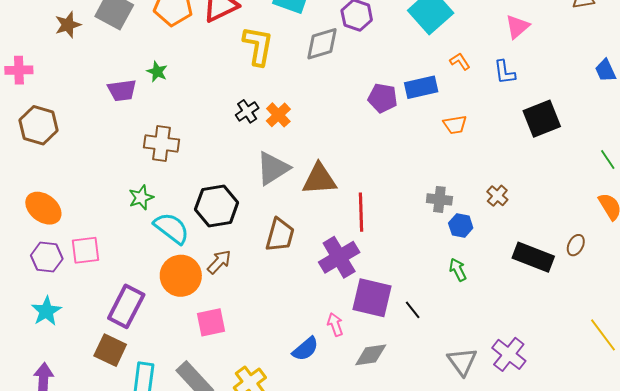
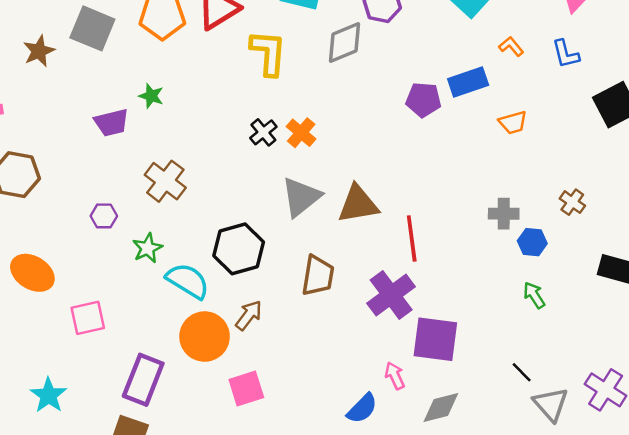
brown cross: (162, 143) -> (165, 181), turned 36
purple hexagon: (47, 257) -> (104, 216), moved, size x0.7
black line: (413, 310) -> (522, 372), moved

